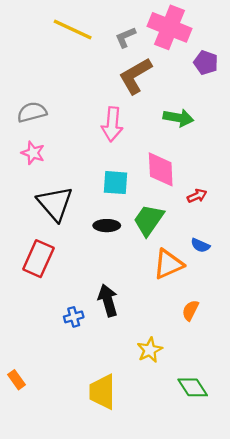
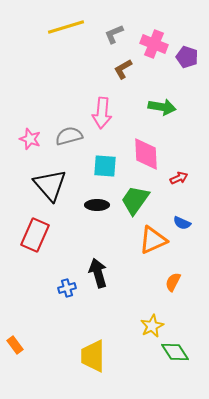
pink cross: (169, 27) -> (154, 44), moved, size x0.7
yellow line: (73, 30) -> (66, 27), turned -42
brown L-shape: (135, 76) -> (123, 69), size x0.6
gray semicircle: (32, 112) -> (69, 136), moved
yellow star: (150, 350) -> (152, 326), moved

